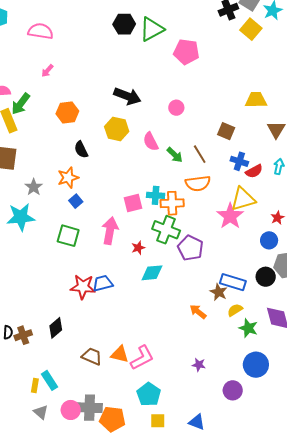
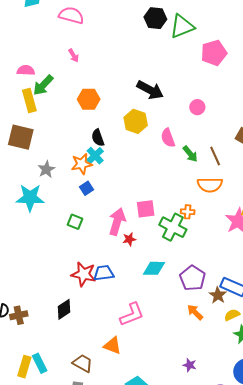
pink pentagon: (186, 52) -> (214, 53), turned -30
pink arrow: (47, 71) -> (74, 55), turned -80
cyan cross: (156, 195) -> (95, 156), moved, turned 36
pink square: (133, 203) -> (146, 209), moved
orange cross: (172, 203) -> (188, 212), moved, size x0.6
green square: (68, 236) -> (75, 222), size x0.7
red star: (138, 248) -> (129, 239), moved
purple pentagon: (190, 248) -> (193, 278), moved
black diamond: (56, 328) -> (64, 309), moved
brown trapezoid: (92, 356) -> (83, 363), moved
pink L-shape: (142, 358) -> (132, 314), moved
yellow rectangle: (35, 385) -> (24, 367), size x1.5

